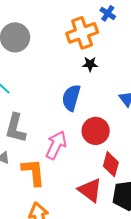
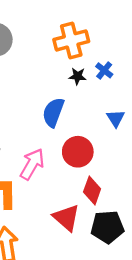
blue cross: (108, 13) -> (104, 70), moved

